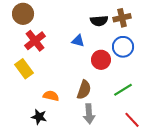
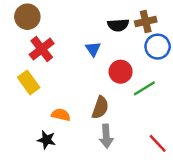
blue triangle: (78, 41) -> (93, 49), turned 40
blue circle: (123, 47) -> (158, 47), moved
green line: (123, 90) -> (144, 88), moved

